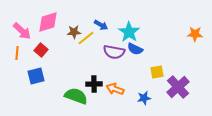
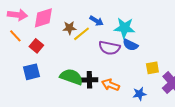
pink arrow: (22, 31) -> (17, 15), moved, turned -36
cyan star: (129, 32) -> (124, 28), turned -30
orange line: (17, 53) -> (15, 36), moved, turned -48
green semicircle: (76, 96) -> (71, 77), moved

